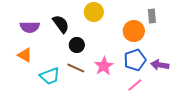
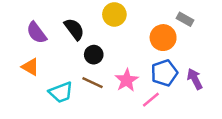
gray rectangle: (152, 16) -> (185, 19), turned -56
purple semicircle: (30, 27) -> (37, 33), turned 54
purple arrow: (160, 65) -> (195, 79), turned 54
pink line: (135, 85) -> (151, 100), moved

